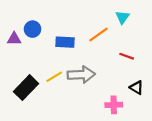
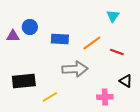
orange line: (99, 35) -> (92, 43), moved
yellow line: (54, 77) -> (50, 97), moved
black rectangle: (26, 88) -> (24, 81), turned 40

